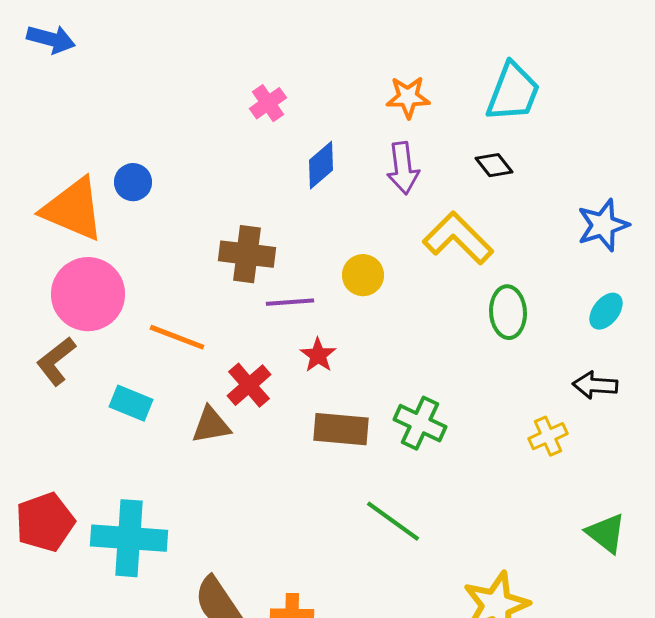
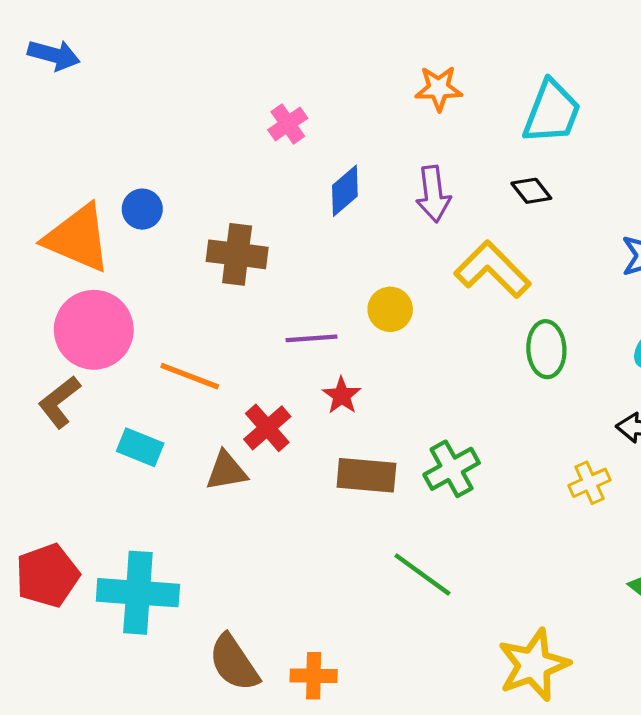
orange star: (408, 97) -> (439, 88), moved
brown cross: (247, 254) -> (237, 254), moved
green cross: (420, 423) -> (452, 469), turned 36

